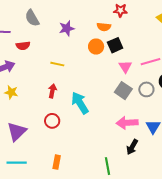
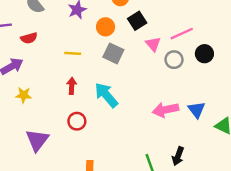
orange circle: (96, 47) -> (106, 27), moved
gray circle: (146, 89) -> (174, 60), moved
gray square: (123, 91) -> (113, 53), moved
black arrow: (132, 147) -> (178, 156), moved

